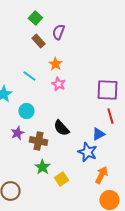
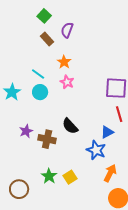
cyan circle: (26, 111) -> (40, 92), moved
green star: (42, 167) -> (49, 176), moved

